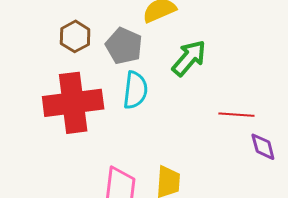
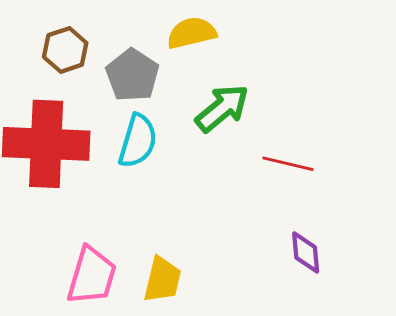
red line: (236, 115) -> (288, 164), moved

